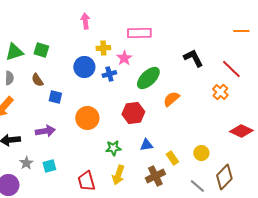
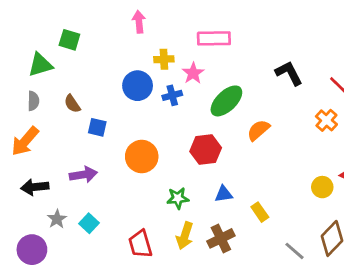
green square: (41, 50) -> (69, 40), moved
yellow circle: (201, 153) -> (322, 187), moved
cyan square: (49, 166) -> (89, 223), turned -32
brown cross: (155, 176) -> (221, 238), moved

